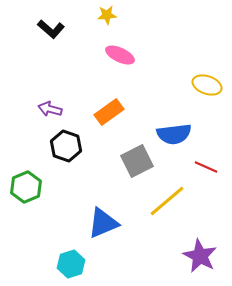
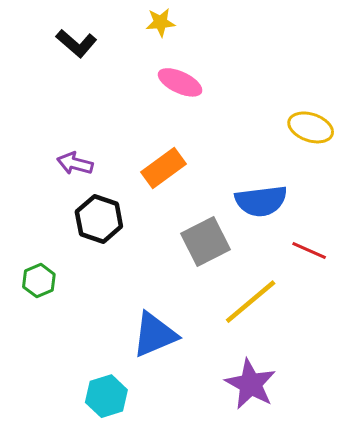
green hexagon: (26, 187) -> (39, 281), size x0.7
purple star: (200, 256) -> (251, 384), moved

